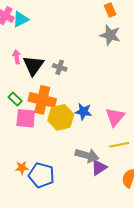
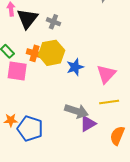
orange cross: (42, 100) -> (35, 53), size x0.6
blue star: (83, 112) -> (75, 67), turned -30
yellow hexagon: (61, 117) -> (52, 53), moved

